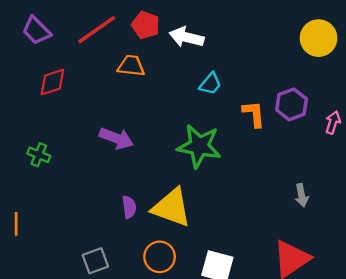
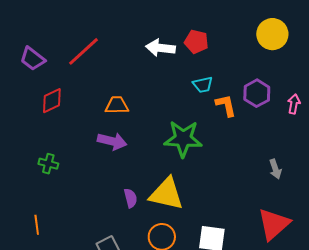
red pentagon: (146, 25) -> (196, 42), moved
orange trapezoid: (131, 66) -> (117, 105), moved
cyan trapezoid: (210, 84) -> (203, 85), moved, turned 45

